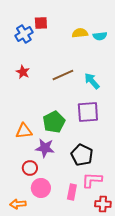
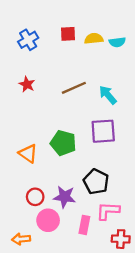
red square: (41, 23) -> (68, 34), moved
green pentagon: (54, 122) -> (63, 143), turned -30
orange triangle: (24, 131) -> (28, 153), turned 42
purple star: (45, 148) -> (64, 197), moved

